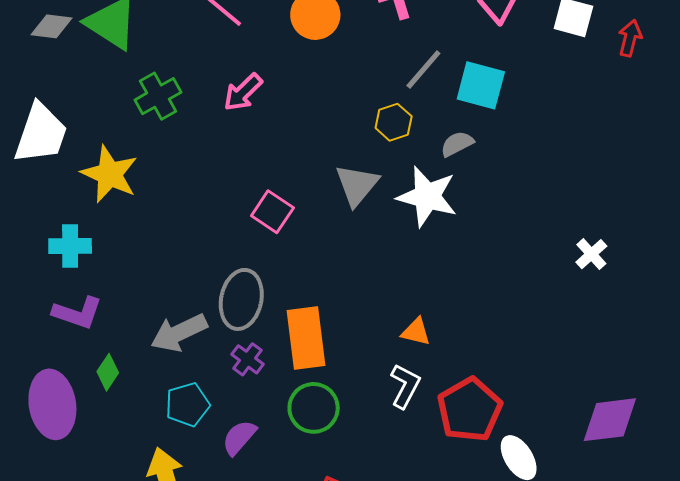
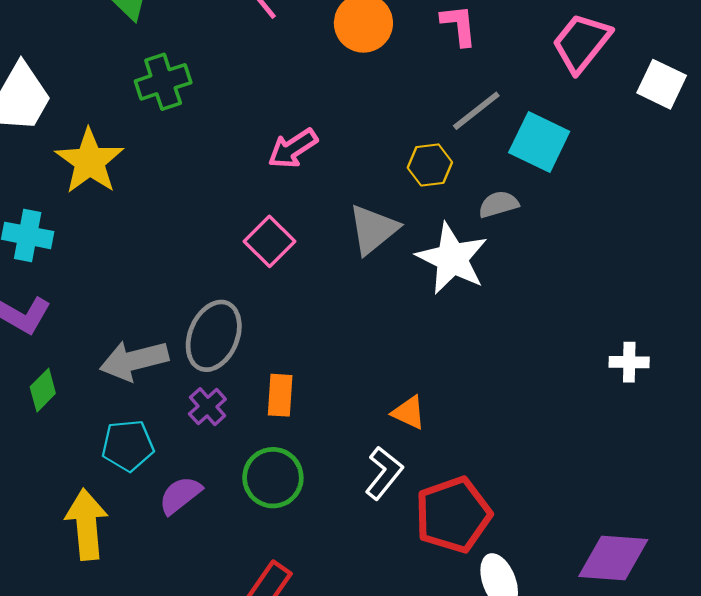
pink arrow: (243, 92) -> (293, 148), moved
white cross: (591, 254) -> (629, 362), turned 32
orange rectangle: (306, 338) -> (280, 395), size x0.6

